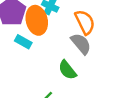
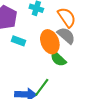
orange ellipse: (37, 20) -> (50, 42), moved

